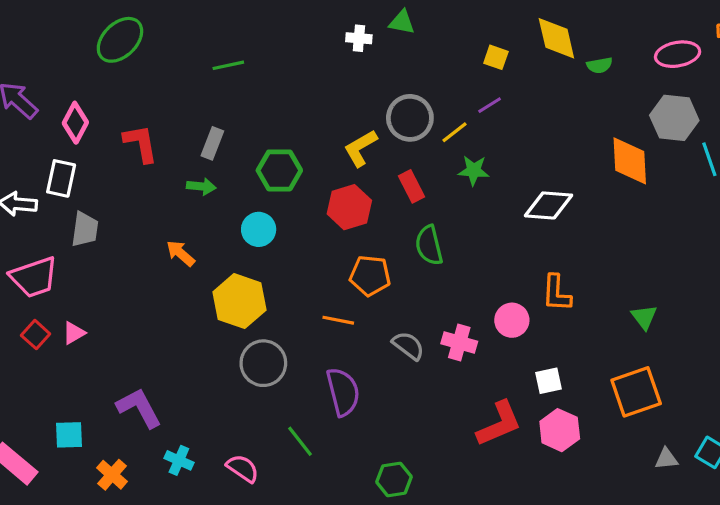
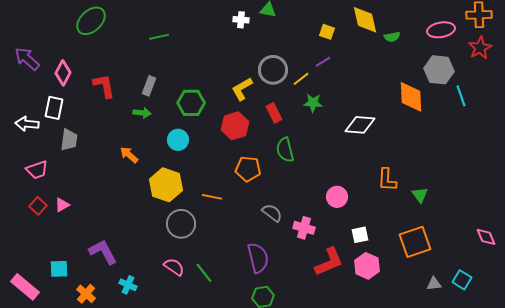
pink trapezoid: (34, 277) -> (37, 170), size x0.7
orange L-shape: (556, 293) -> (387, 180), moved
orange line: (338, 320) -> (212, 197), moved
pink cross: (459, 342) -> (304, 228), moved
purple semicircle: (343, 392) -> (258, 258), moved
pink semicircle: (243, 468) -> (174, 267), moved

